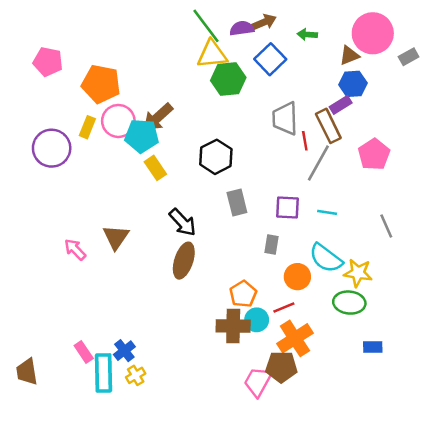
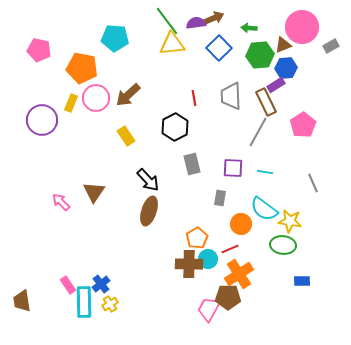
green hexagon: (228, 79) -> (260, 55), moved
cyan pentagon: (142, 136) -> (115, 38), moved
red line: (305, 141) -> (194, 98), moved

